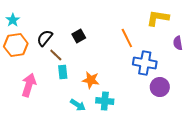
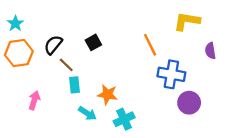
pink arrow: (29, 85) -> (34, 100), size x0.7
cyan cross: (105, 101) -> (124, 119), turned -30
cyan arrow: (78, 105) -> (87, 113), moved

